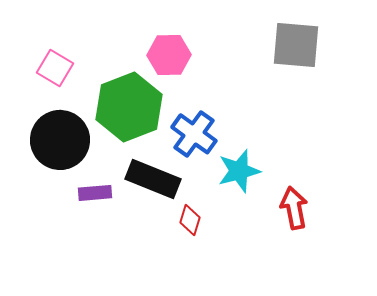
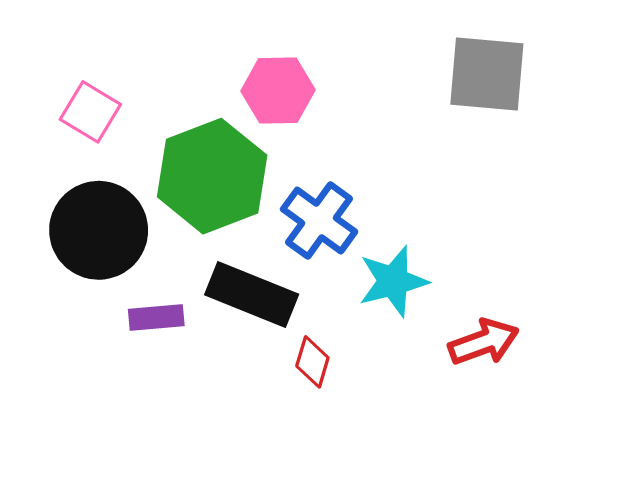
red arrow: (294, 208) -> (484, 342), turned 81

